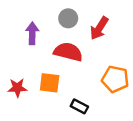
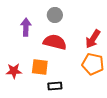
red arrow: (99, 28) -> (93, 39), moved
black rectangle: (79, 106) -> (55, 86), moved, turned -32

